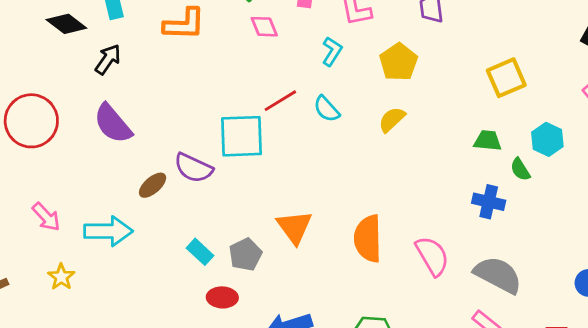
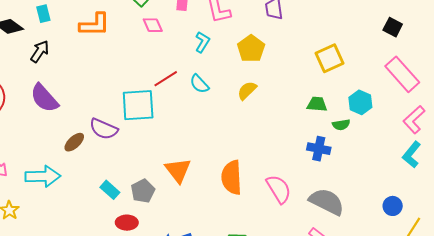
green semicircle: (520, 169) -> (341, 125), turned -66

